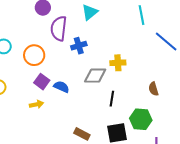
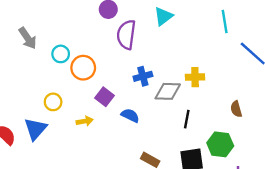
blue cross: (79, 46) -> (143, 76), moved
orange circle: (34, 55) -> (83, 68), moved
blue semicircle: (61, 87) -> (130, 115), moved
yellow arrow: (36, 104) -> (85, 121), moved

